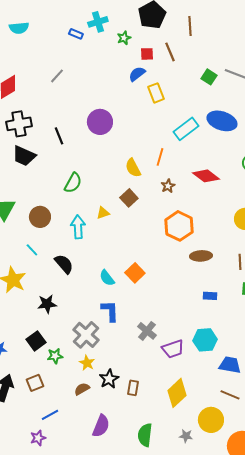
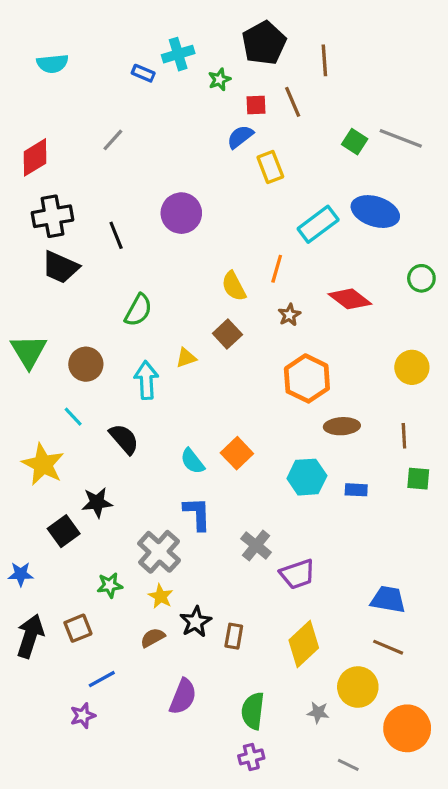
cyan hexagon: (205, 340) -> (307, 477), moved
black square: (36, 341) -> (64, 531), moved

